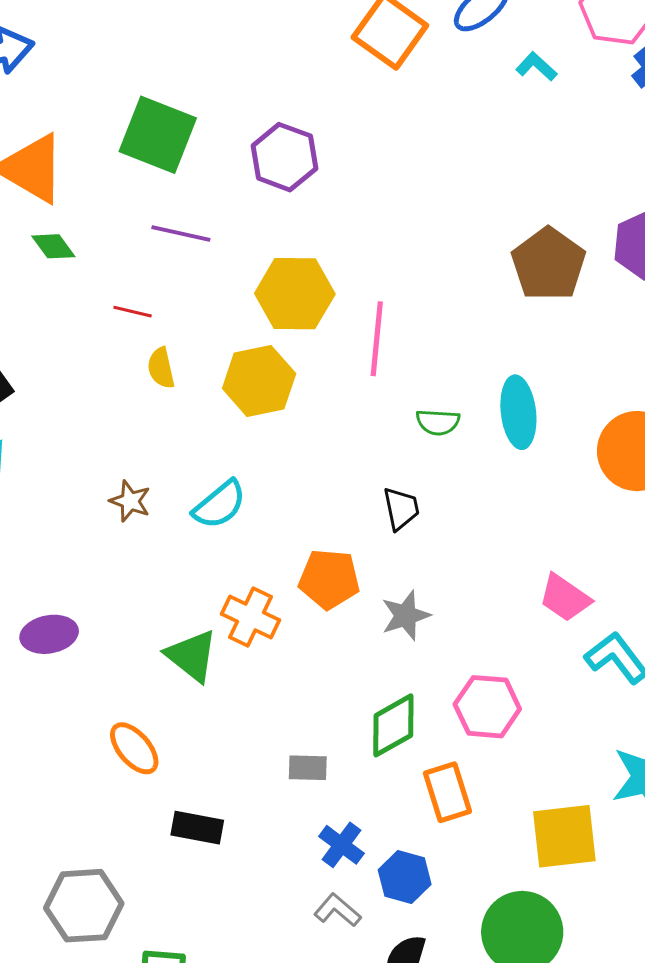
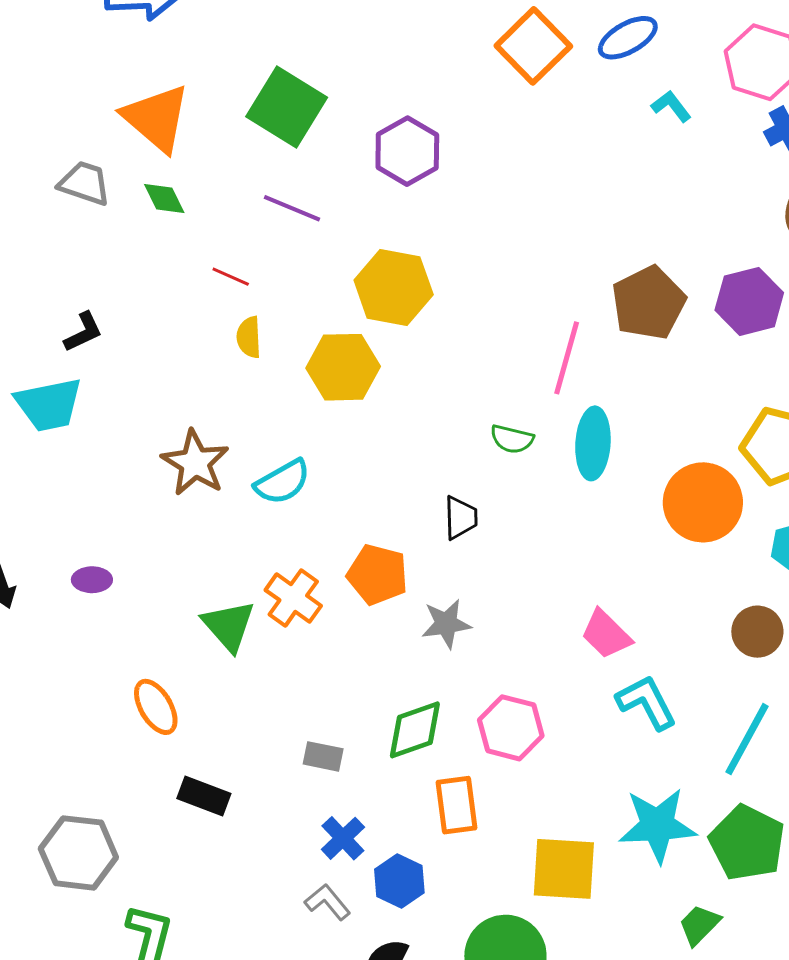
pink line: (377, 339) -> (567, 358), moved
brown star: (130, 501) -> (195, 463), size x1.6
purple ellipse: (49, 634) -> (92, 580), size x0.7

